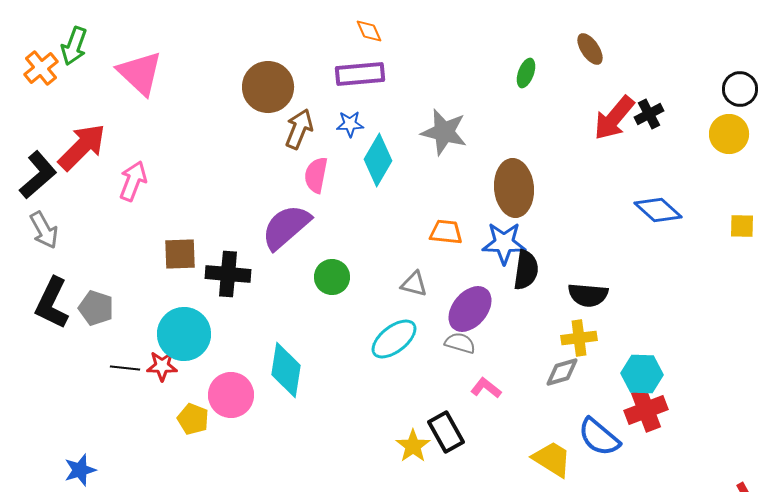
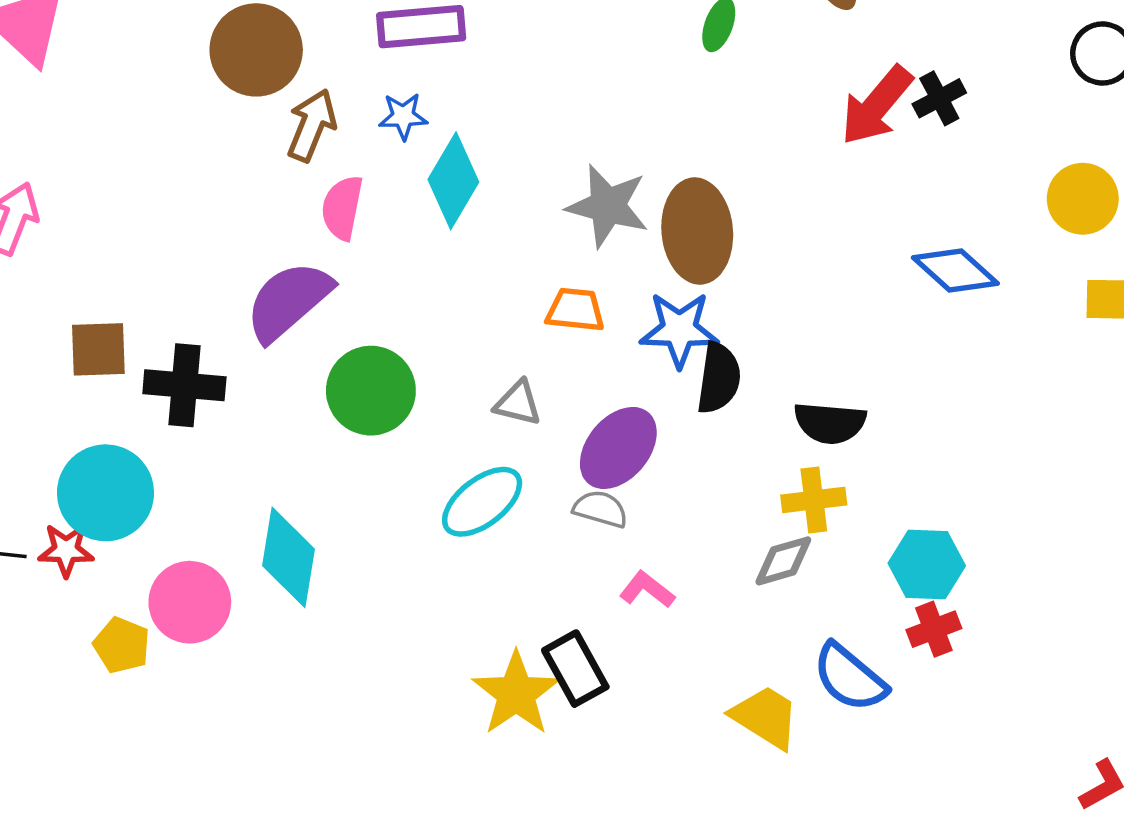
gray star: (444, 132) -> (608, 206), moved
yellow circle: (729, 134) -> (1083, 199), moved
green circle: (332, 277) -> (371, 391), size x1.4
red cross: (646, 410) -> (934, 629), size x0.7
yellow star: (413, 446) -> (516, 694), size x1.4

